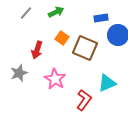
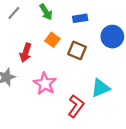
green arrow: (56, 12) -> (46, 12), turned 84
blue rectangle: (101, 18) -> (80, 18), moved
brown square: (85, 48) -> (77, 50), size x0.7

